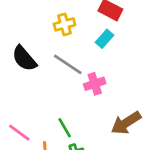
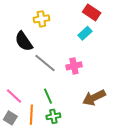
yellow cross: (65, 24) -> (41, 19), moved
gray line: (68, 64) -> (45, 63), moved

